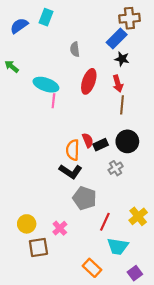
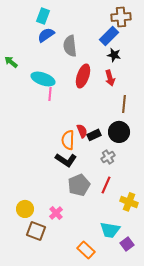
blue semicircle: (19, 26) -> (46, 35), moved
gray semicircle: (75, 49) -> (70, 46), size x1.5
brown line: (122, 105) -> (124, 104), moved
gray pentagon: (84, 198) -> (79, 185), turned 30
yellow cross: (138, 216) -> (129, 202), turned -30
red line: (105, 222) -> (106, 185), moved
brown square: (38, 247) -> (36, 231), turned 30
purple square: (135, 273) -> (127, 244), moved

